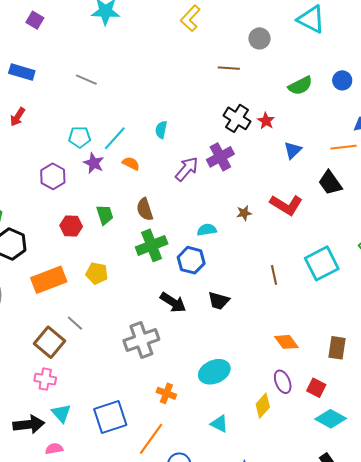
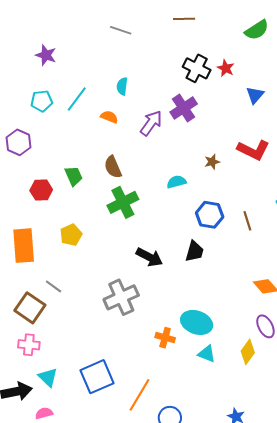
gray line: (86, 80) -> (121, 30), moved
purple star: (94, 163) -> (46, 55), moved
orange semicircle: (131, 163) -> (109, 117), moved
blue hexagon: (191, 260) -> (210, 215), moved
yellow pentagon: (97, 273) -> (71, 235), turned -30
orange rectangle: (49, 280) -> (24, 246), turned -68
black trapezoid: (219, 301) -> (195, 251), turned -85
cyan ellipse: (214, 372) -> (197, 322), turned 48
orange cross: (166, 393) -> (165, 338), moved
cyan triangle: (219, 424) -> (207, 354), moved

